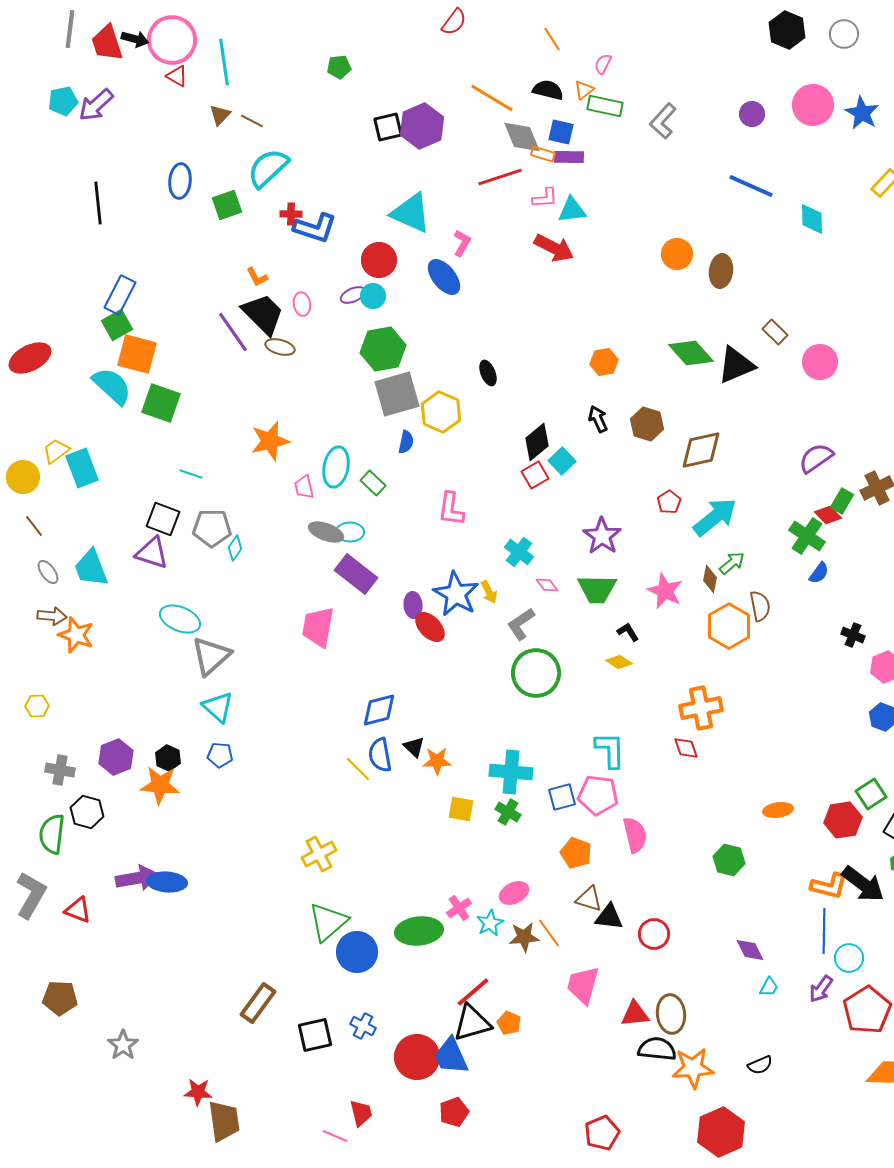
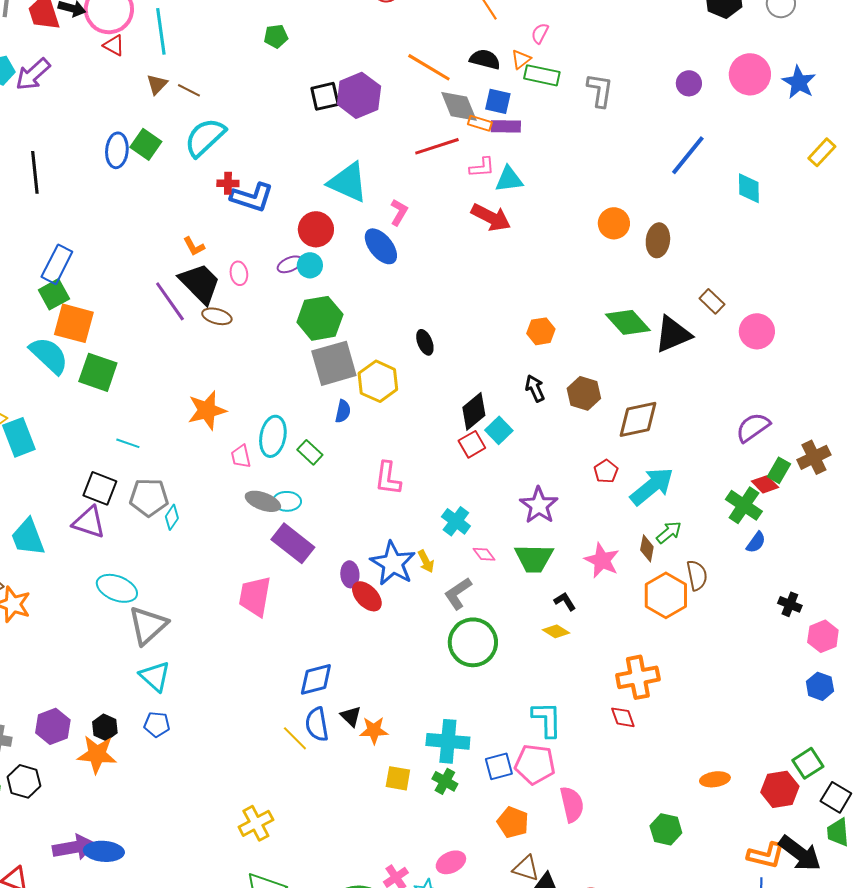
gray L-shape: (663, 121) -> (600, 90), turned 147
blue line: (751, 186) -> (688, 155), turned -75
green square: (227, 205) -> (146, 144), moved, turned -36

